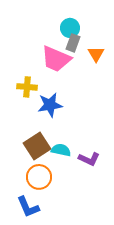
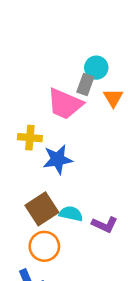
cyan circle: (70, 28) -> (96, 68), moved

